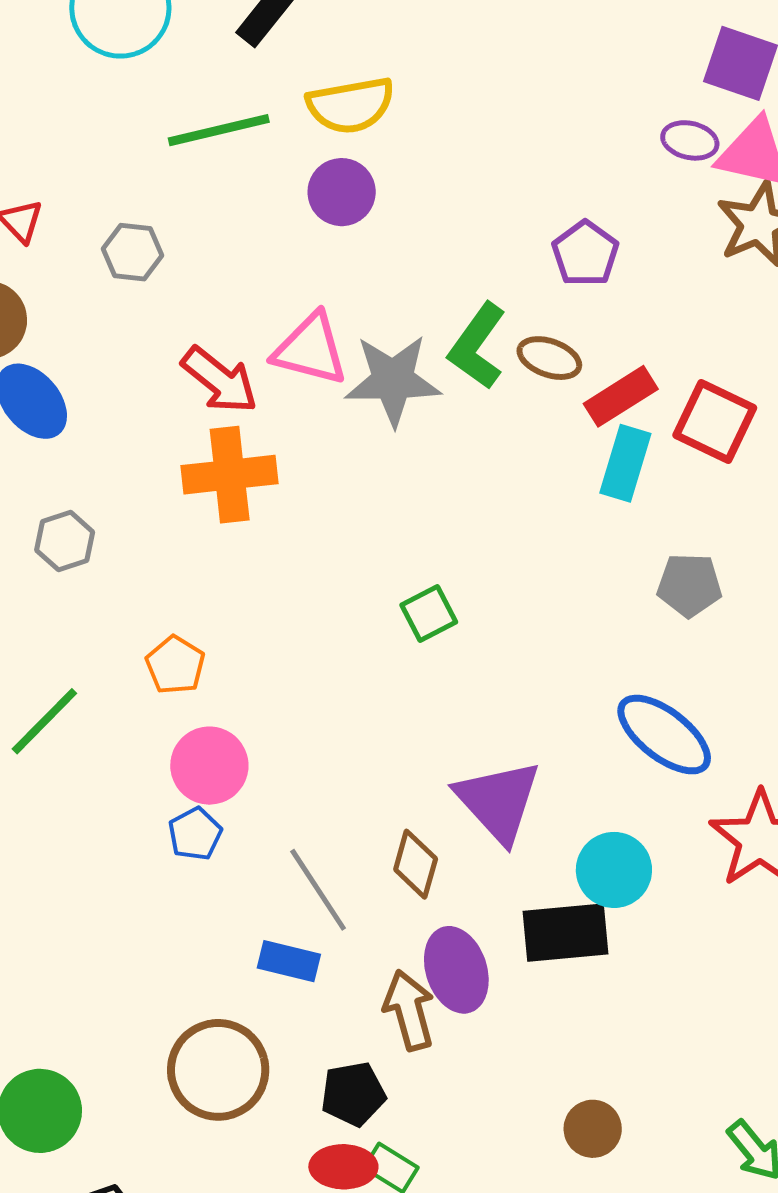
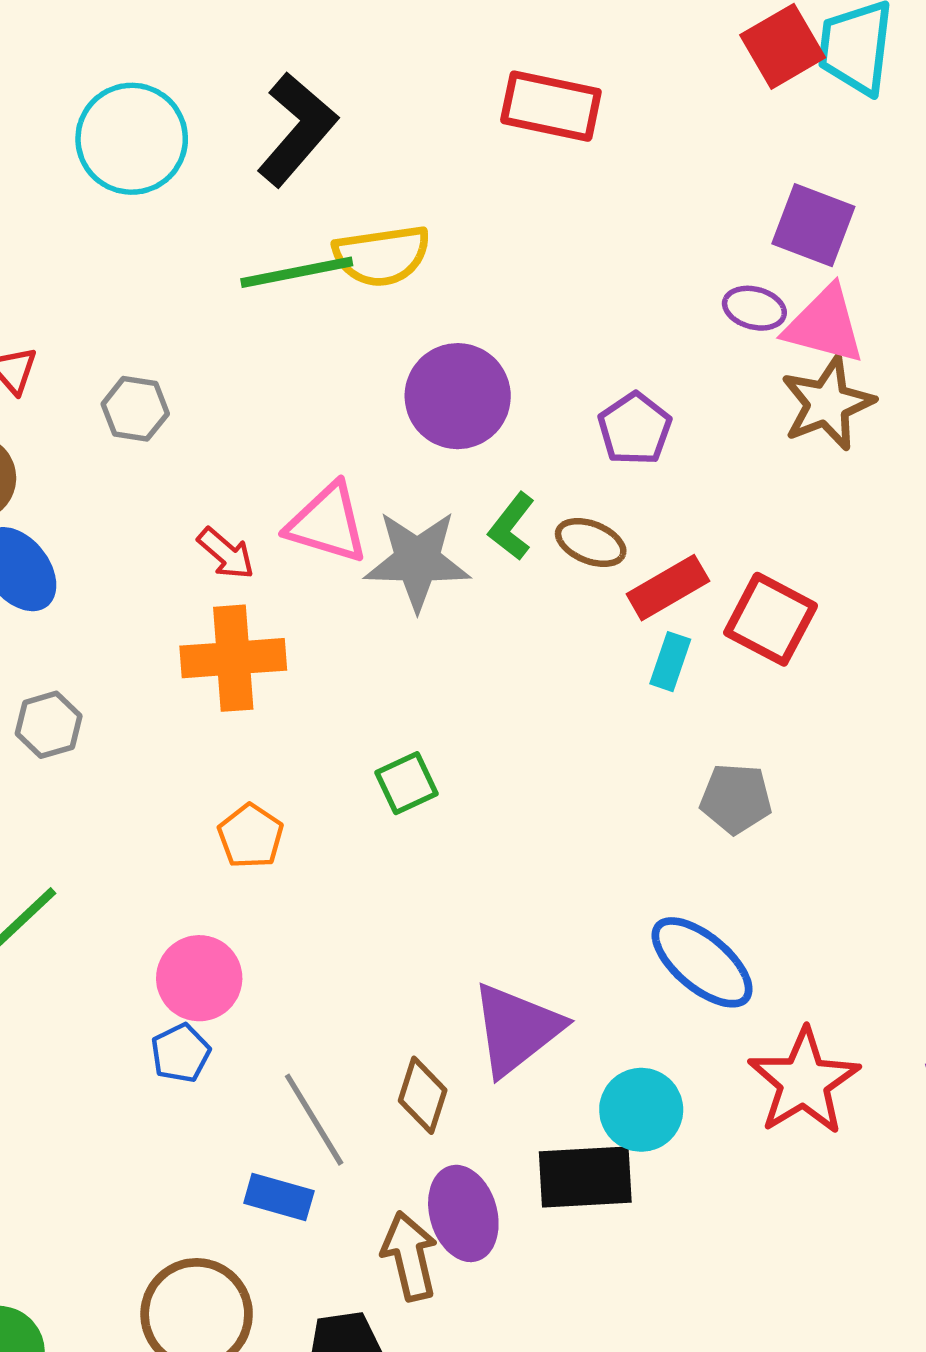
green line: (219, 130) -> (297, 272), moved
purple circle: (342, 192) -> (458, 396), moved, size x1.4
green L-shape: (477, 346) -> (512, 526), size x0.7
red arrow: (219, 380) -> (226, 554), size x0.7
cyan rectangle: (625, 463) -> (670, 662), size x0.7
green square: (429, 613) -> (406, 783), moved
orange pentagon: (175, 665) -> (251, 836), moved
purple triangle: (498, 801) -> (516, 1029), turned 32

